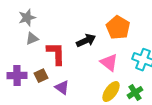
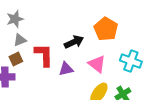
brown square: (41, 76) -> (16, 59), moved
purple triangle: (62, 88) -> (66, 69), moved, turned -49

